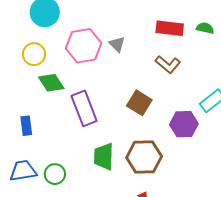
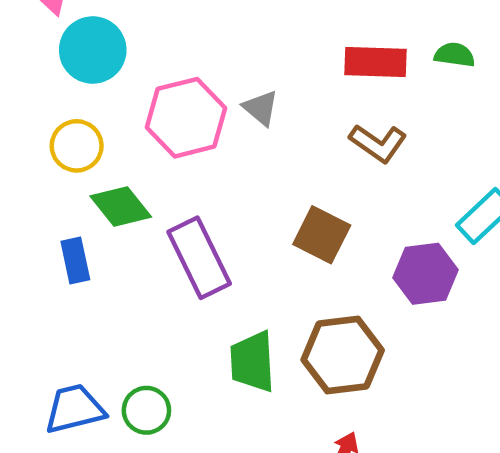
blue rectangle: (26, 126) -> (75, 260), moved

